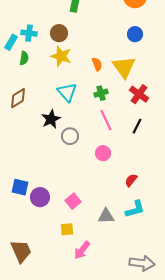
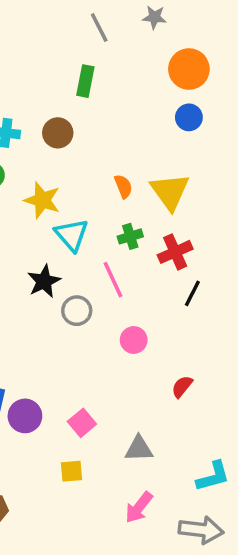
blue circle: (135, 34) -> (189, 117), moved
yellow star: (61, 56) -> (42, 200), moved
red cross: (139, 94) -> (175, 252), moved, turned 30
pink line: (106, 120) -> (113, 280), moved
cyan L-shape: (135, 209) -> (213, 476), moved
pink arrow: (82, 250) -> (139, 507), moved

